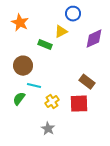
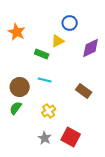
brown circle: (23, 66) -> (20, 87), moved
cyan line: (34, 86) -> (45, 80), moved
red square: (79, 104) -> (71, 137), moved, turned 30

